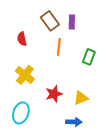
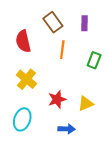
purple rectangle: (72, 22) -> (85, 23), moved
red semicircle: (22, 39) -> (23, 41), size x1.5
blue arrow: (74, 122) -> (67, 129), moved

